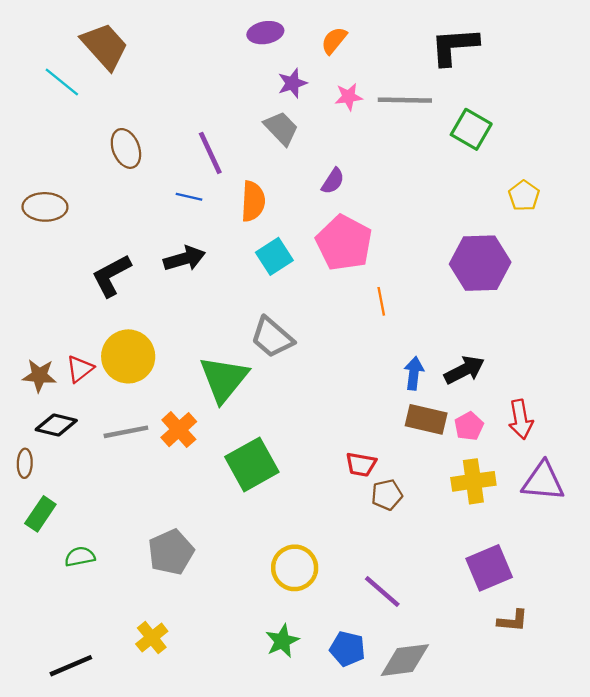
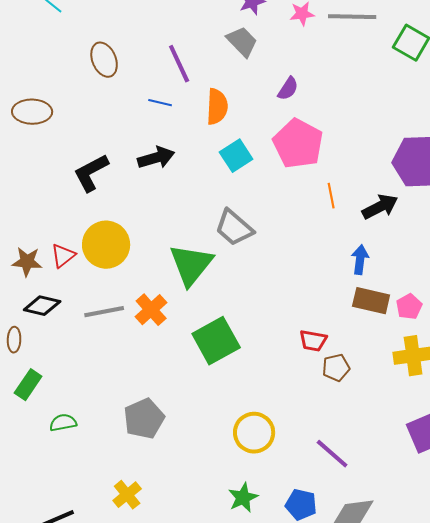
black arrow: (464, 370) -> (380, 207), moved

